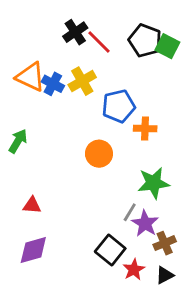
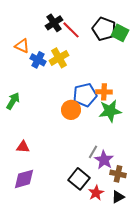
orange triangle: (31, 77) -> (22, 46), moved, size x0.7
blue pentagon: (119, 106) -> (85, 95), moved
green star: (153, 183) -> (110, 111), moved
brown cross: (165, 243) -> (118, 174), turned 35

